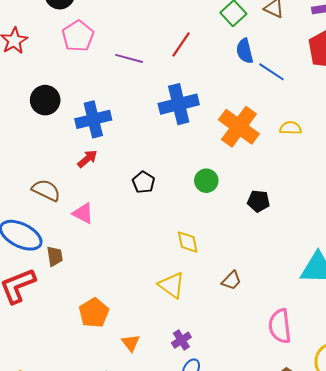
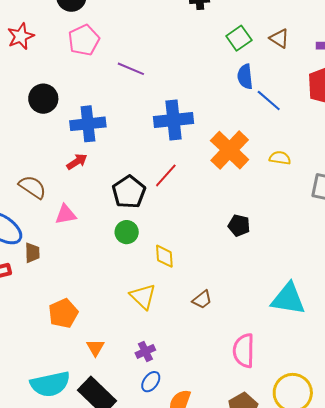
red line: (181, 44) -> (166, 175), moved
green circle: (206, 181) -> (127, 232), moved
black pentagon: (143, 182) -> (129, 192), size x1.5
pink triangle: (83, 213) -> (66, 214), turned -45

